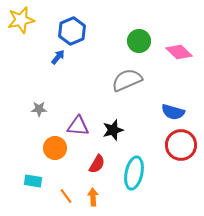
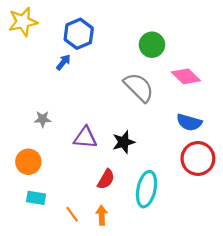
pink diamond: (179, 52) -> (186, 76), moved
gray semicircle: (127, 80) -> (139, 87), turned 68
orange circle: (55, 148) -> (28, 162), moved

